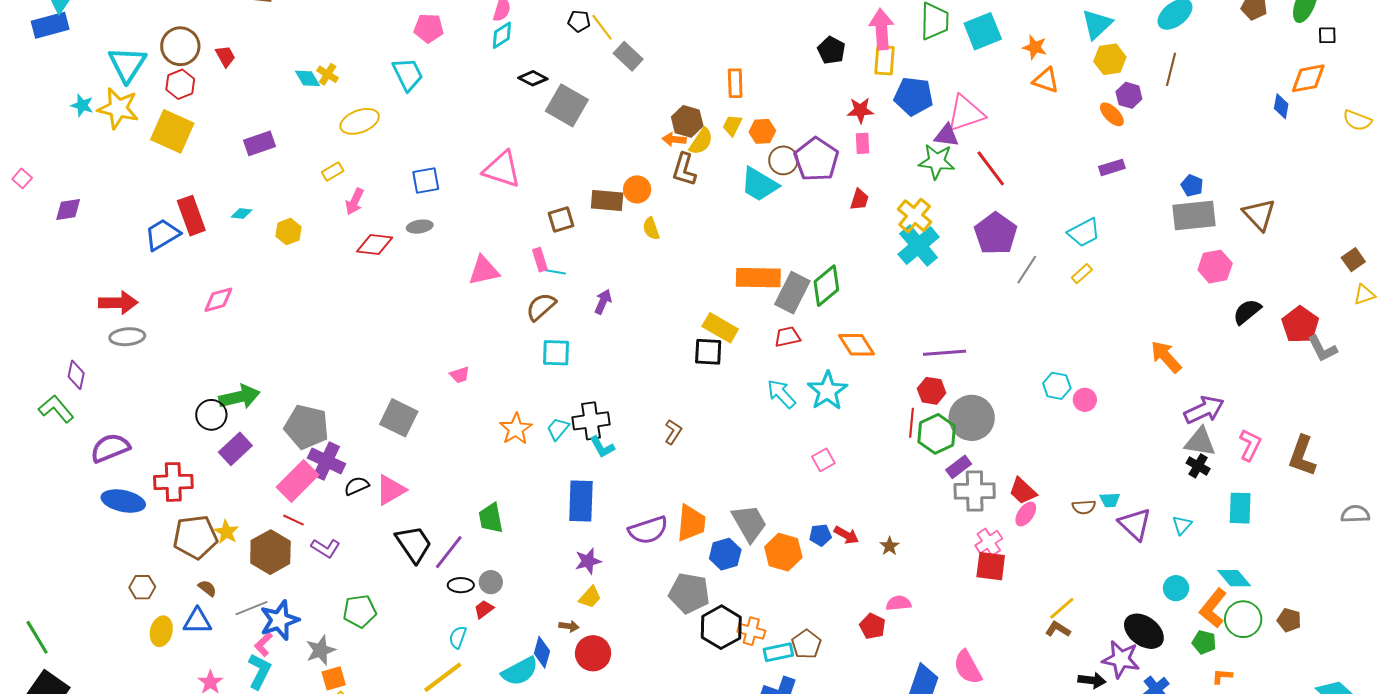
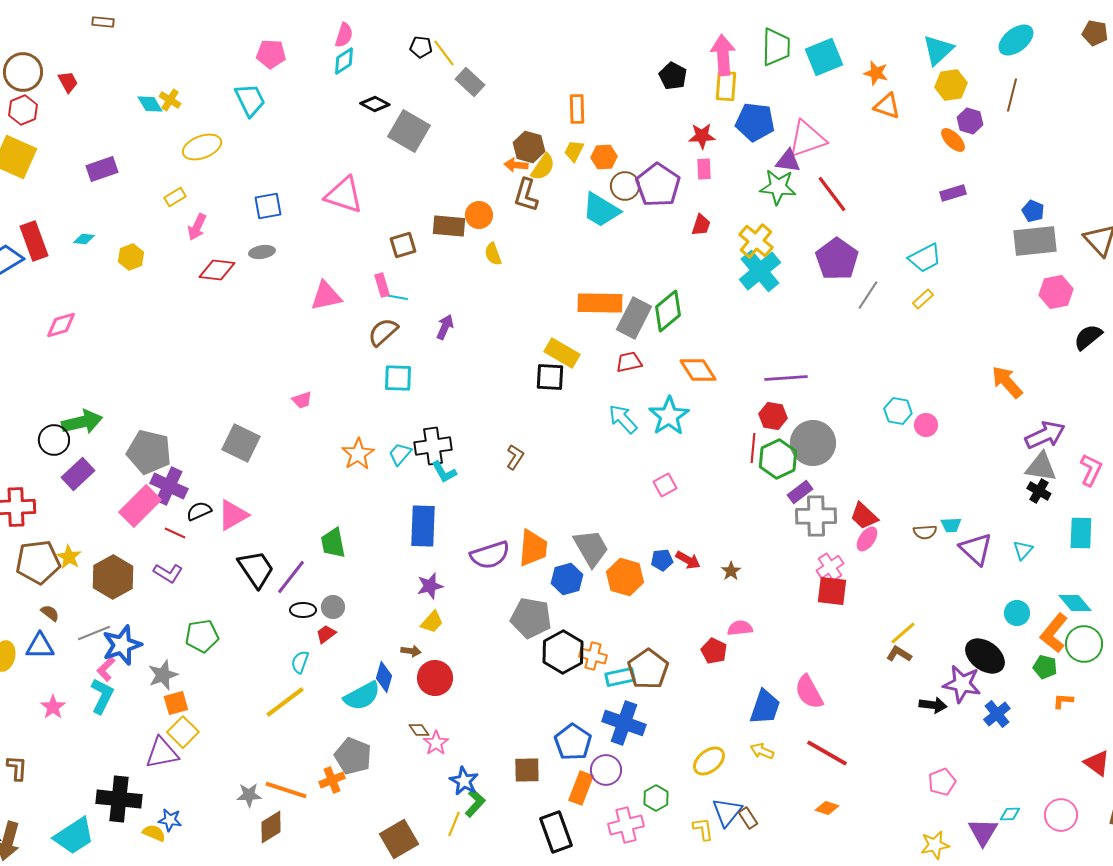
red line: (293, 520) -> (175, 533), moved
brown pentagon: (806, 644) -> (648, 669), size x1.4

